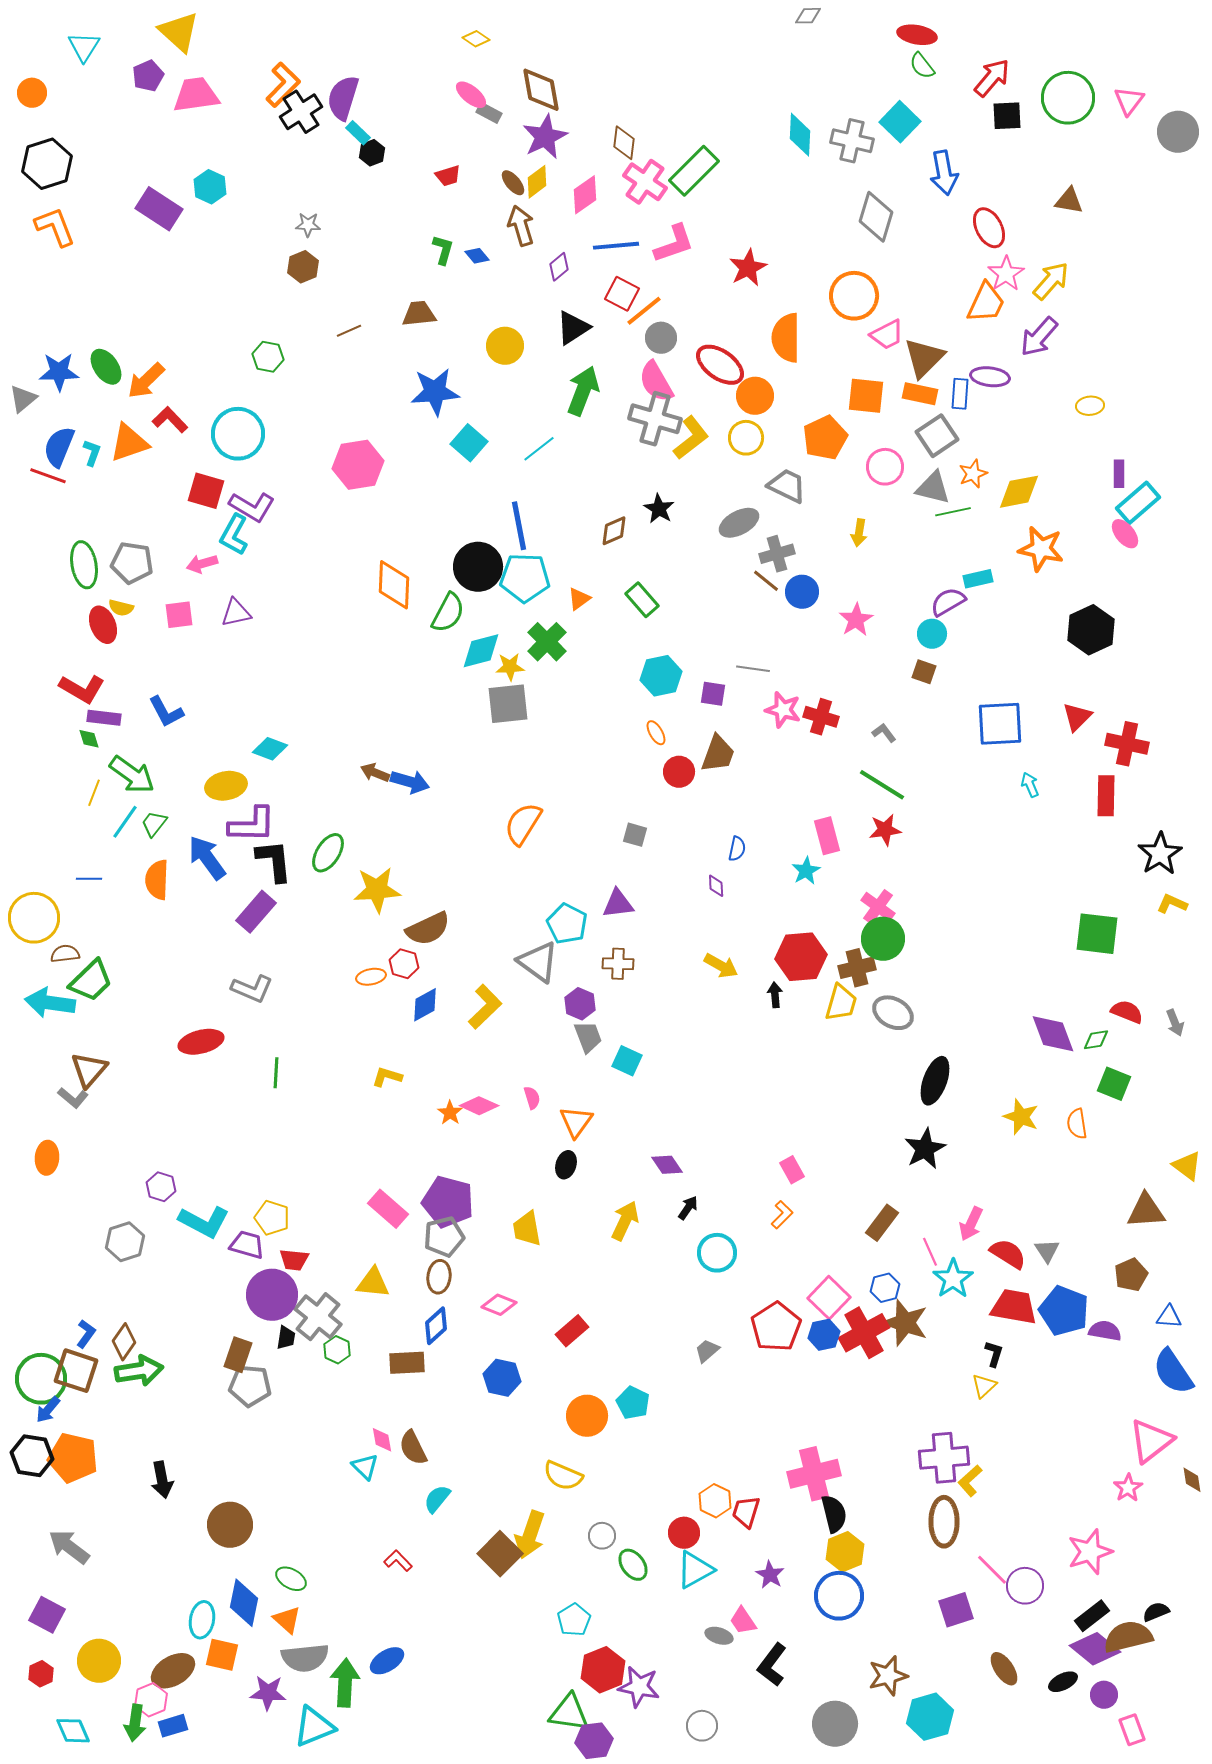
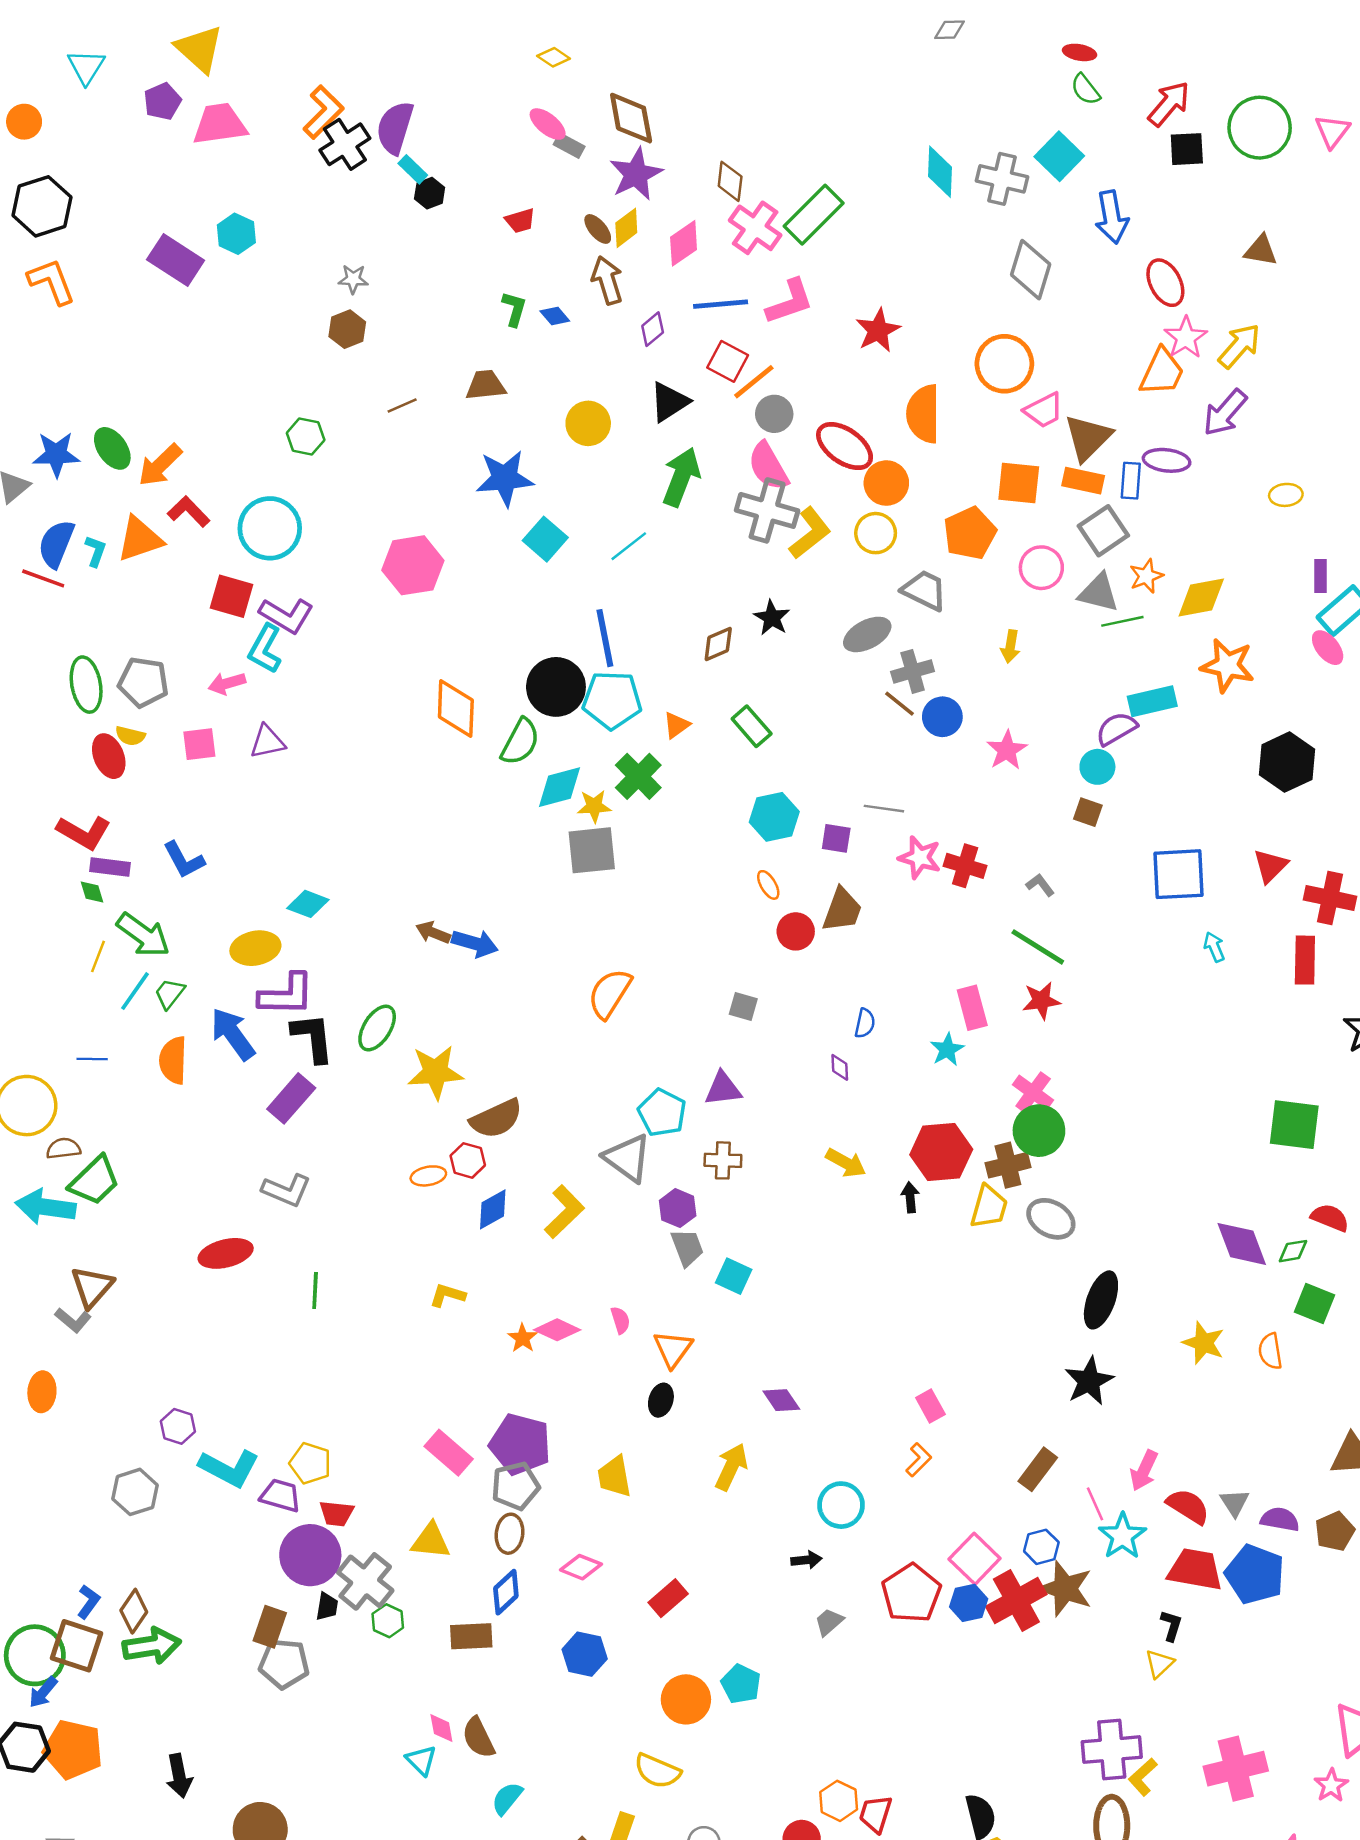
red ellipse: (917, 35) -> (1080, 52), size x0.7
cyan rectangle: (978, 579) -> (1152, 701), size x1.4
black arrow: (688, 1208) -> (806, 1560), moved, turned 50
purple semicircle: (1105, 1331) -> (1280, 1519), moved
pink cross: (814, 1474) -> (1236, 1769), moved

